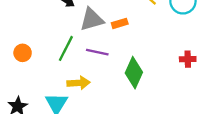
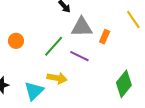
orange rectangle: (120, 23) -> (105, 37), turned -64
green diamond: (134, 73) -> (124, 84), moved

